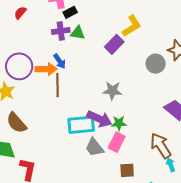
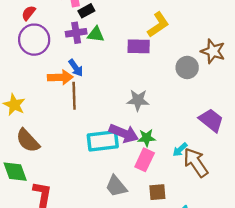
purple rectangle: (114, 44) -> (139, 46), turned 48
purple circle: (19, 66) -> (34, 40), moved
gray trapezoid: (94, 147) -> (116, 186), moved
cyan arrow: (171, 165) -> (180, 150), moved, turned -112

